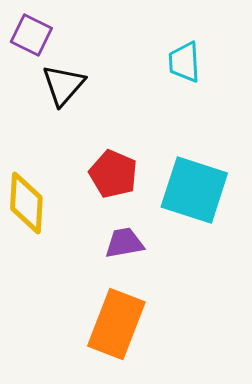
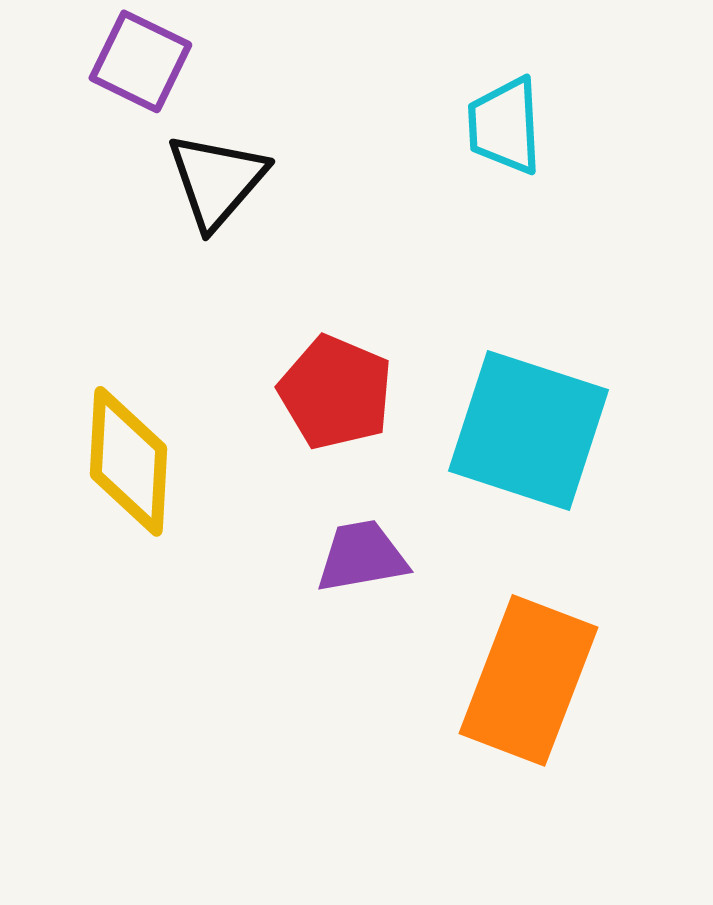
orange rectangle: (116, 324) -> (529, 680), moved

